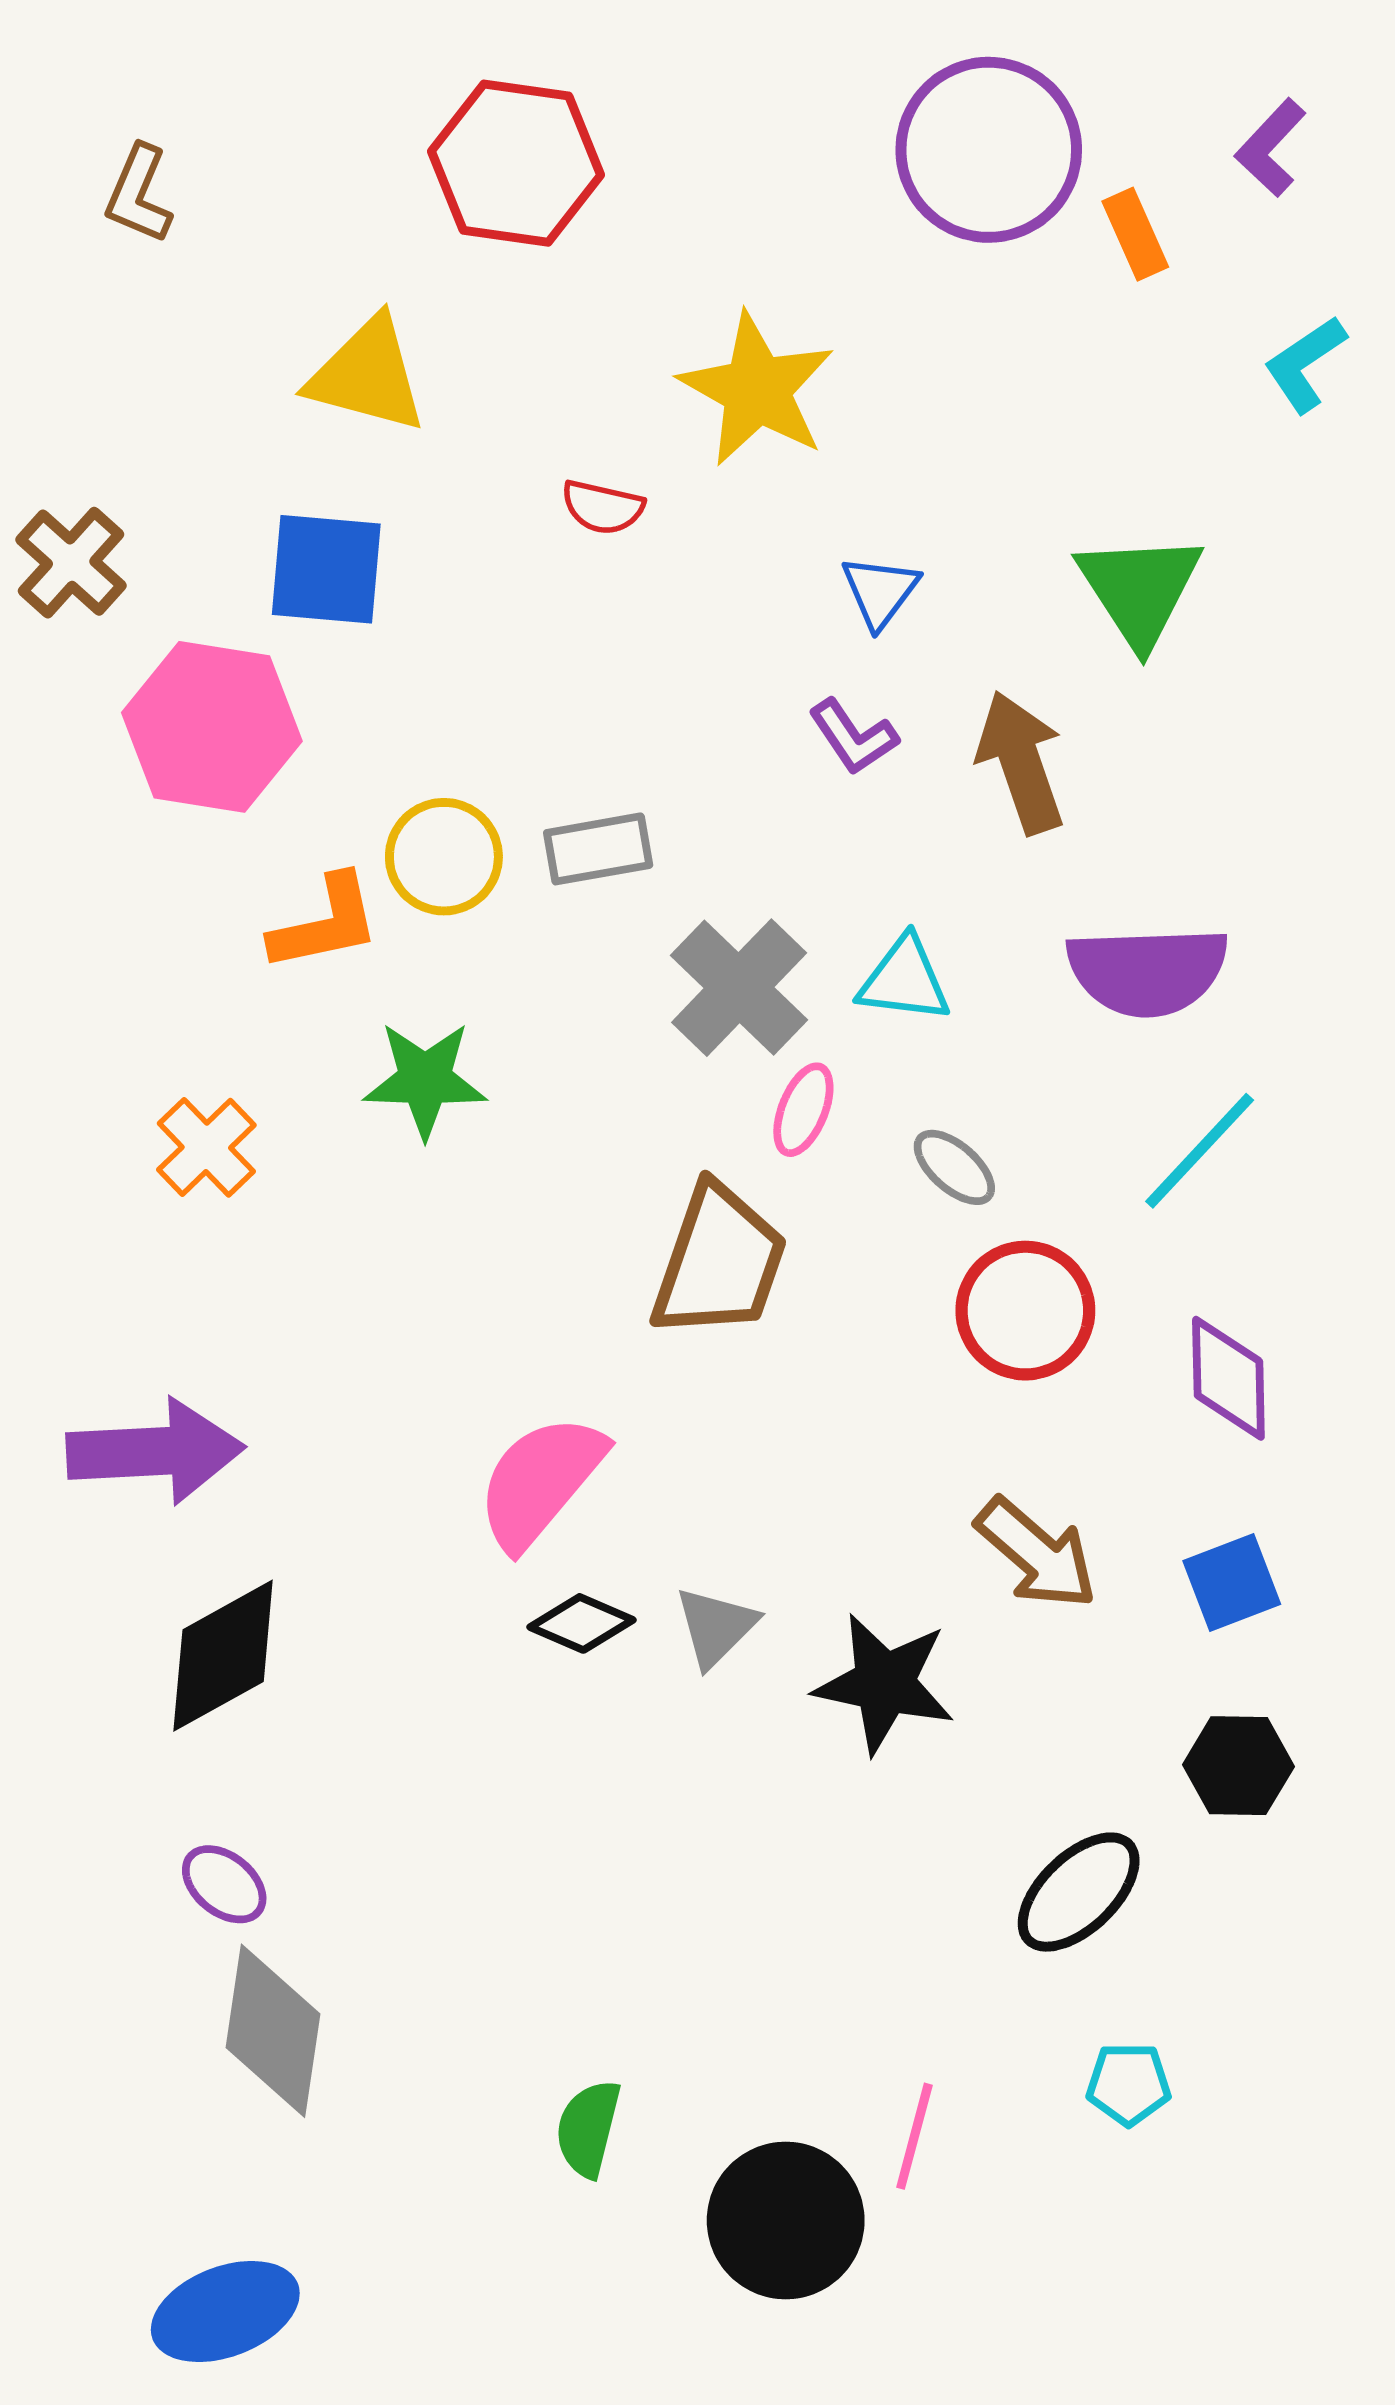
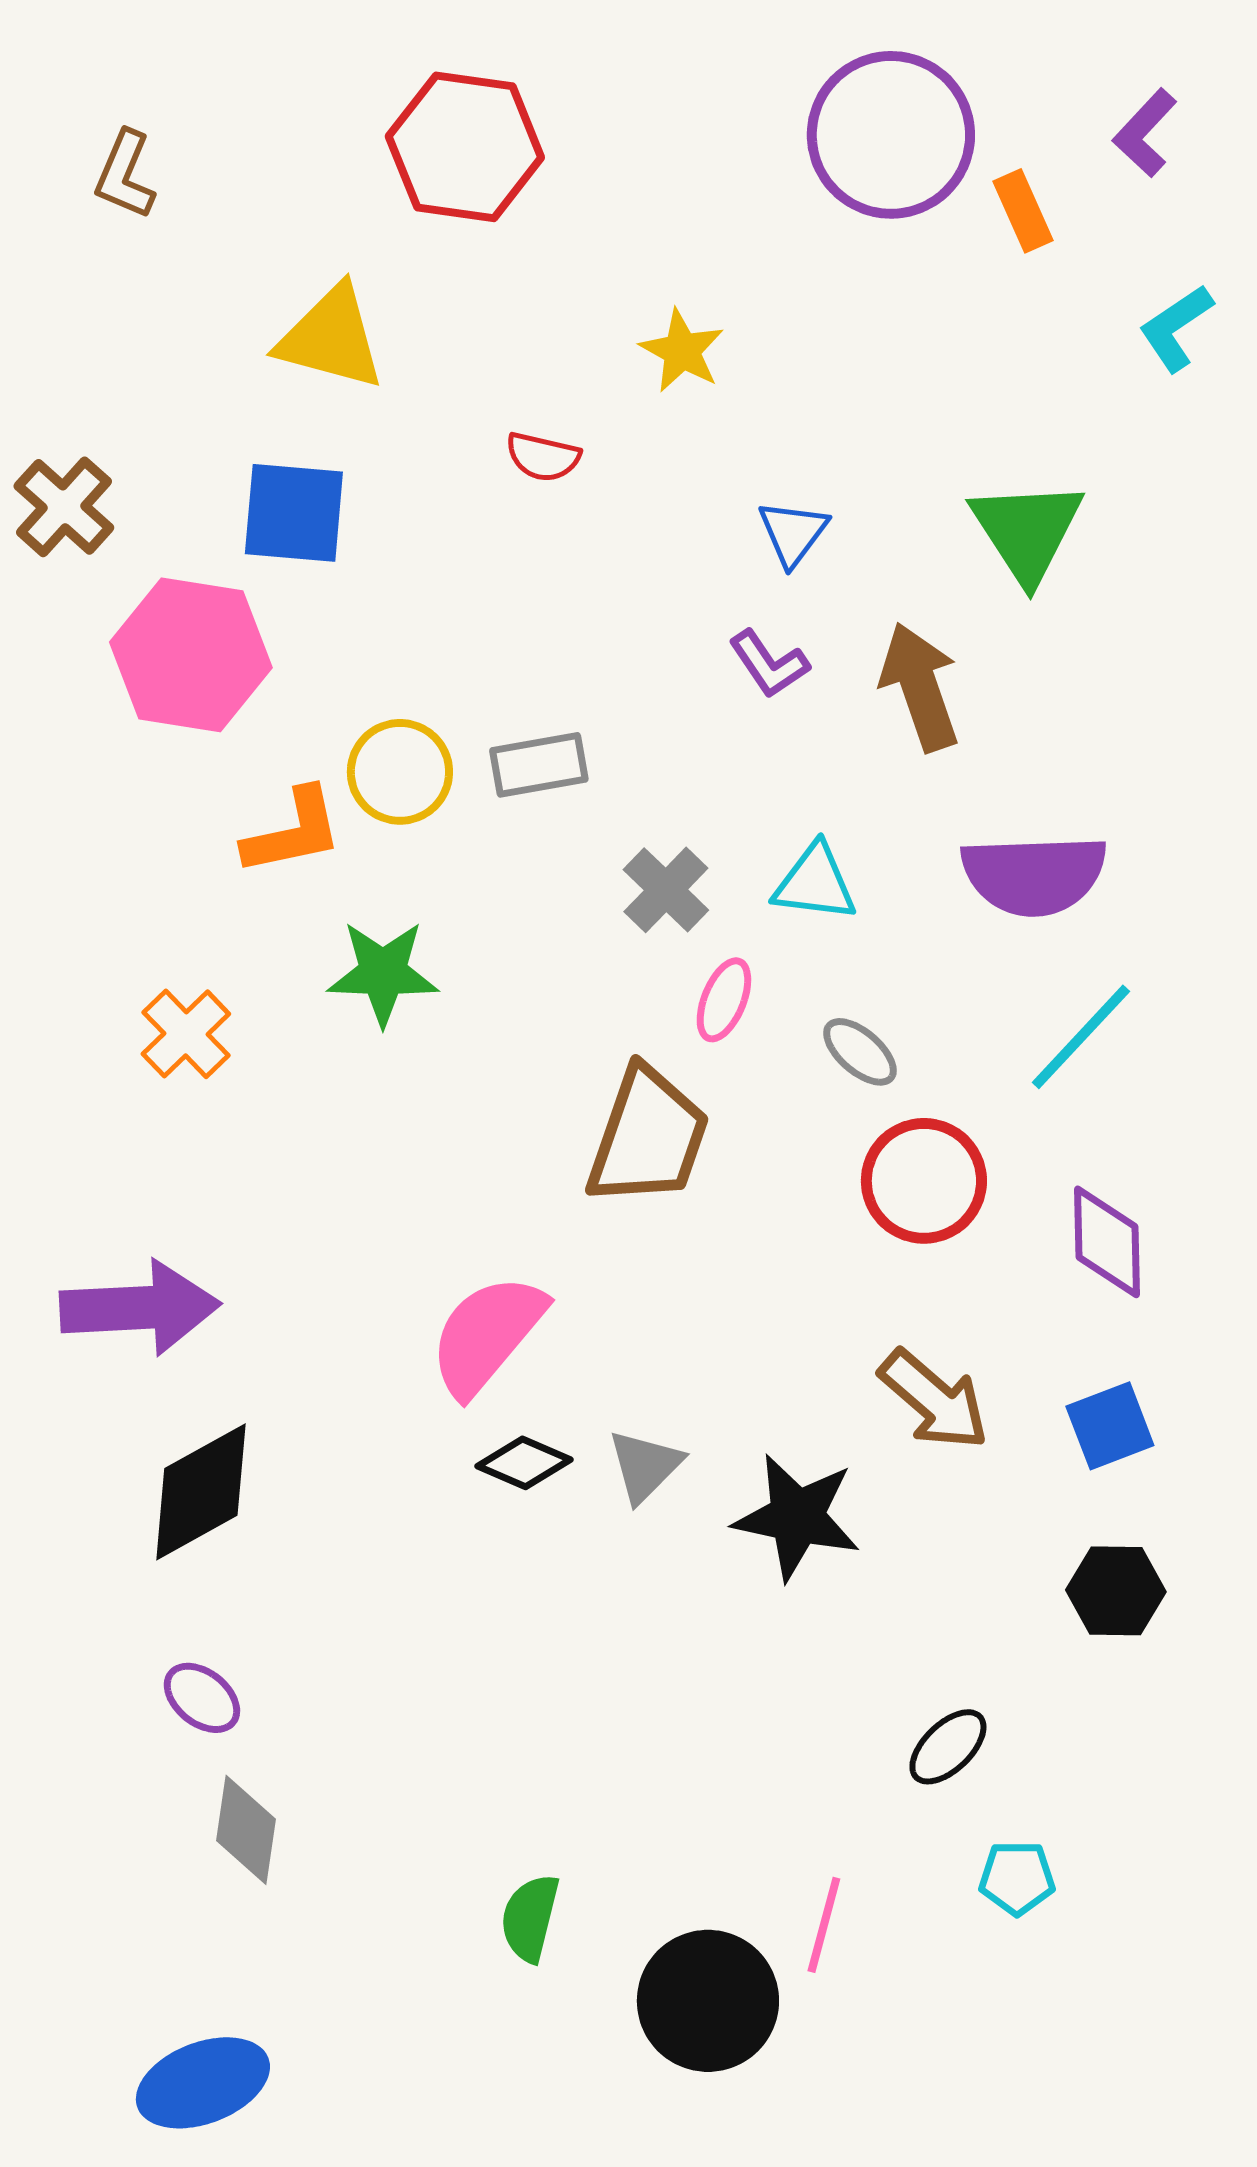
yellow star: (757, 390) -> (682, 351), size x0.6
gray cross: (739, 988) -> (666, 890), size x0.7
black ellipse: (1079, 1892) -> (948, 1747), moved, size x0.7
gray diamond: (273, 2031) -> (246, 1830), size x0.7

